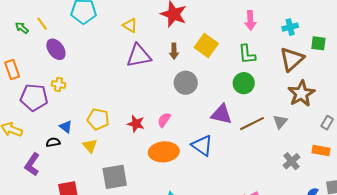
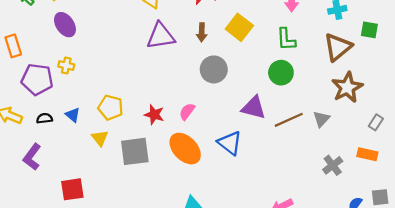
black semicircle: (53, 142) -> (44, 118), moved
orange ellipse: (164, 152) -> (185, 149), turned 48
gray square: (115, 177) -> (135, 151), moved

